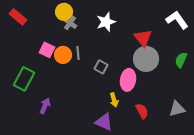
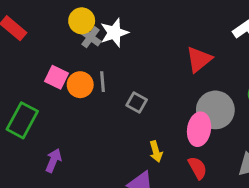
white star: (106, 22) -> (114, 33), moved
red triangle: (143, 38) -> (199, 59), turned 30
gray circle: (146, 59) -> (215, 110), moved
pink ellipse: (128, 80) -> (199, 129), moved

